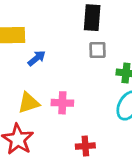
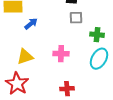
pink cross: (62, 103) -> (61, 54), moved

